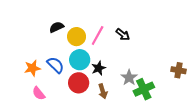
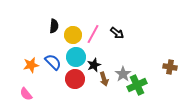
black semicircle: (57, 27) -> (54, 26), turned 120
brown arrow: (103, 91) -> (104, 79), moved
pink semicircle: (39, 93) -> (26, 94), moved

